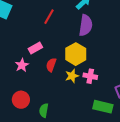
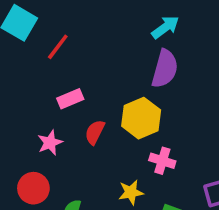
red line: (49, 17) -> (58, 47), moved
pink star: (22, 65) -> (50, 143), moved
yellow star: (72, 76) -> (131, 192), moved

